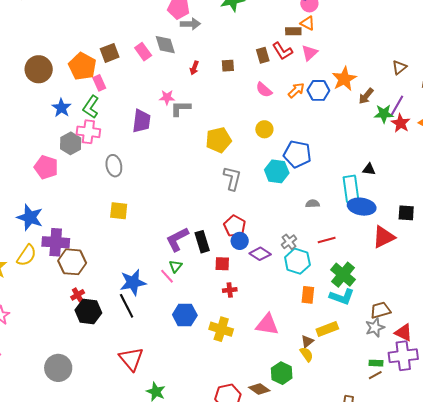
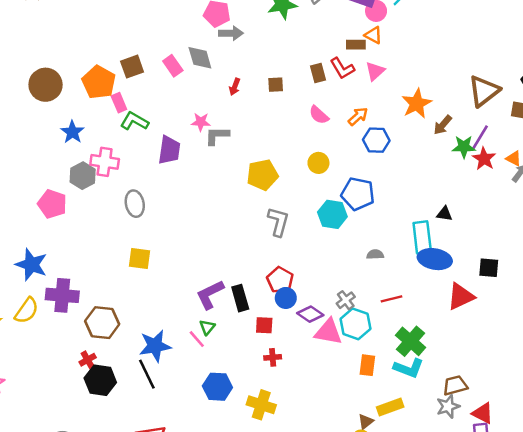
brown triangle: (399, 67) -> (484, 91), size x1.8
blue hexagon: (318, 90) -> (376, 140), moved
green L-shape: (91, 107) -> (134, 121), moved, turned 85
brown hexagon: (72, 262) -> (102, 323), moved
pink triangle: (267, 325) -> (328, 332), moved

